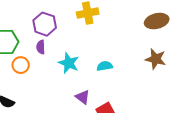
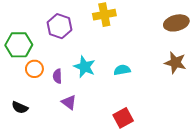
purple semicircle: (41, 47) -> (57, 76), moved
purple triangle: (83, 97) -> (69, 102), moved

